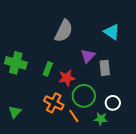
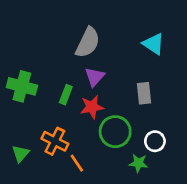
purple triangle: (88, 56) -> (95, 77), moved
orange cross: (54, 103) -> (55, 141), moved
orange line: (74, 116) -> (77, 163), moved

